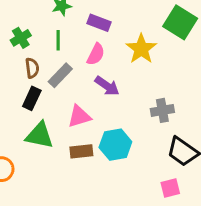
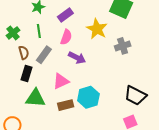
purple rectangle: (99, 23) -> (65, 15), turned -49
gray cross: (162, 110) -> (123, 46), moved

